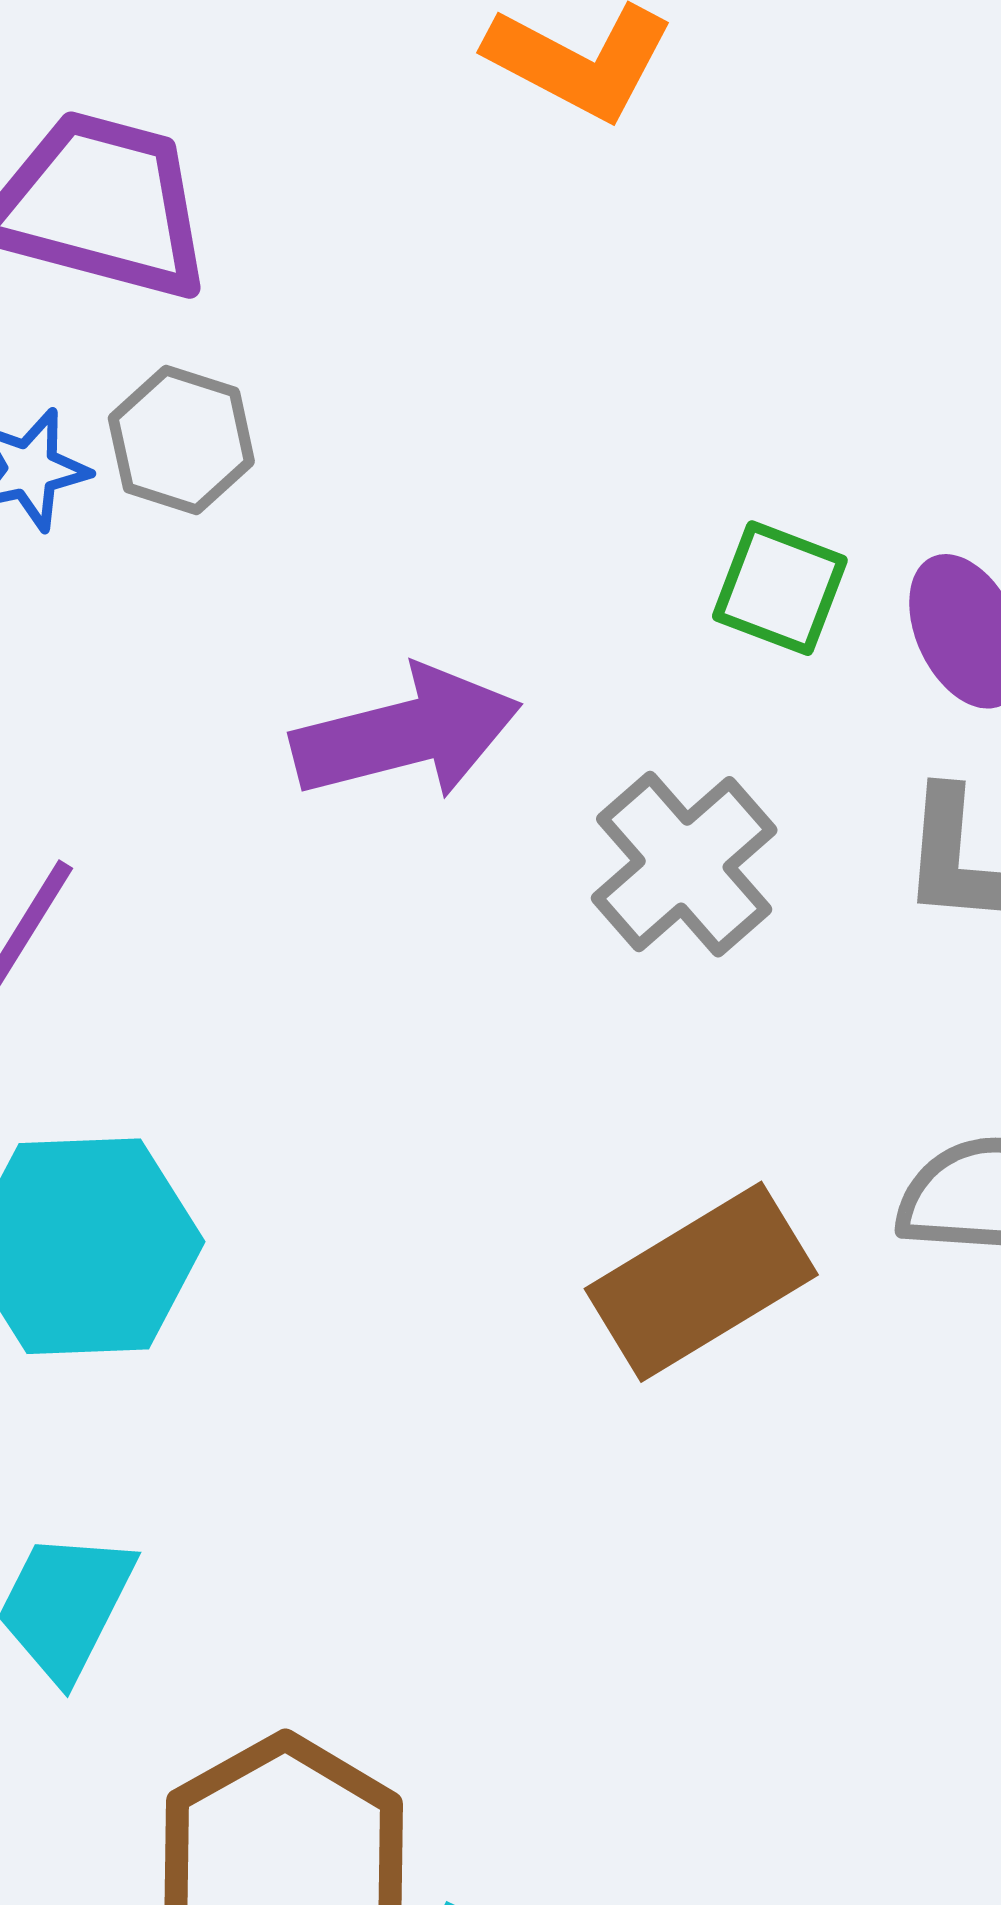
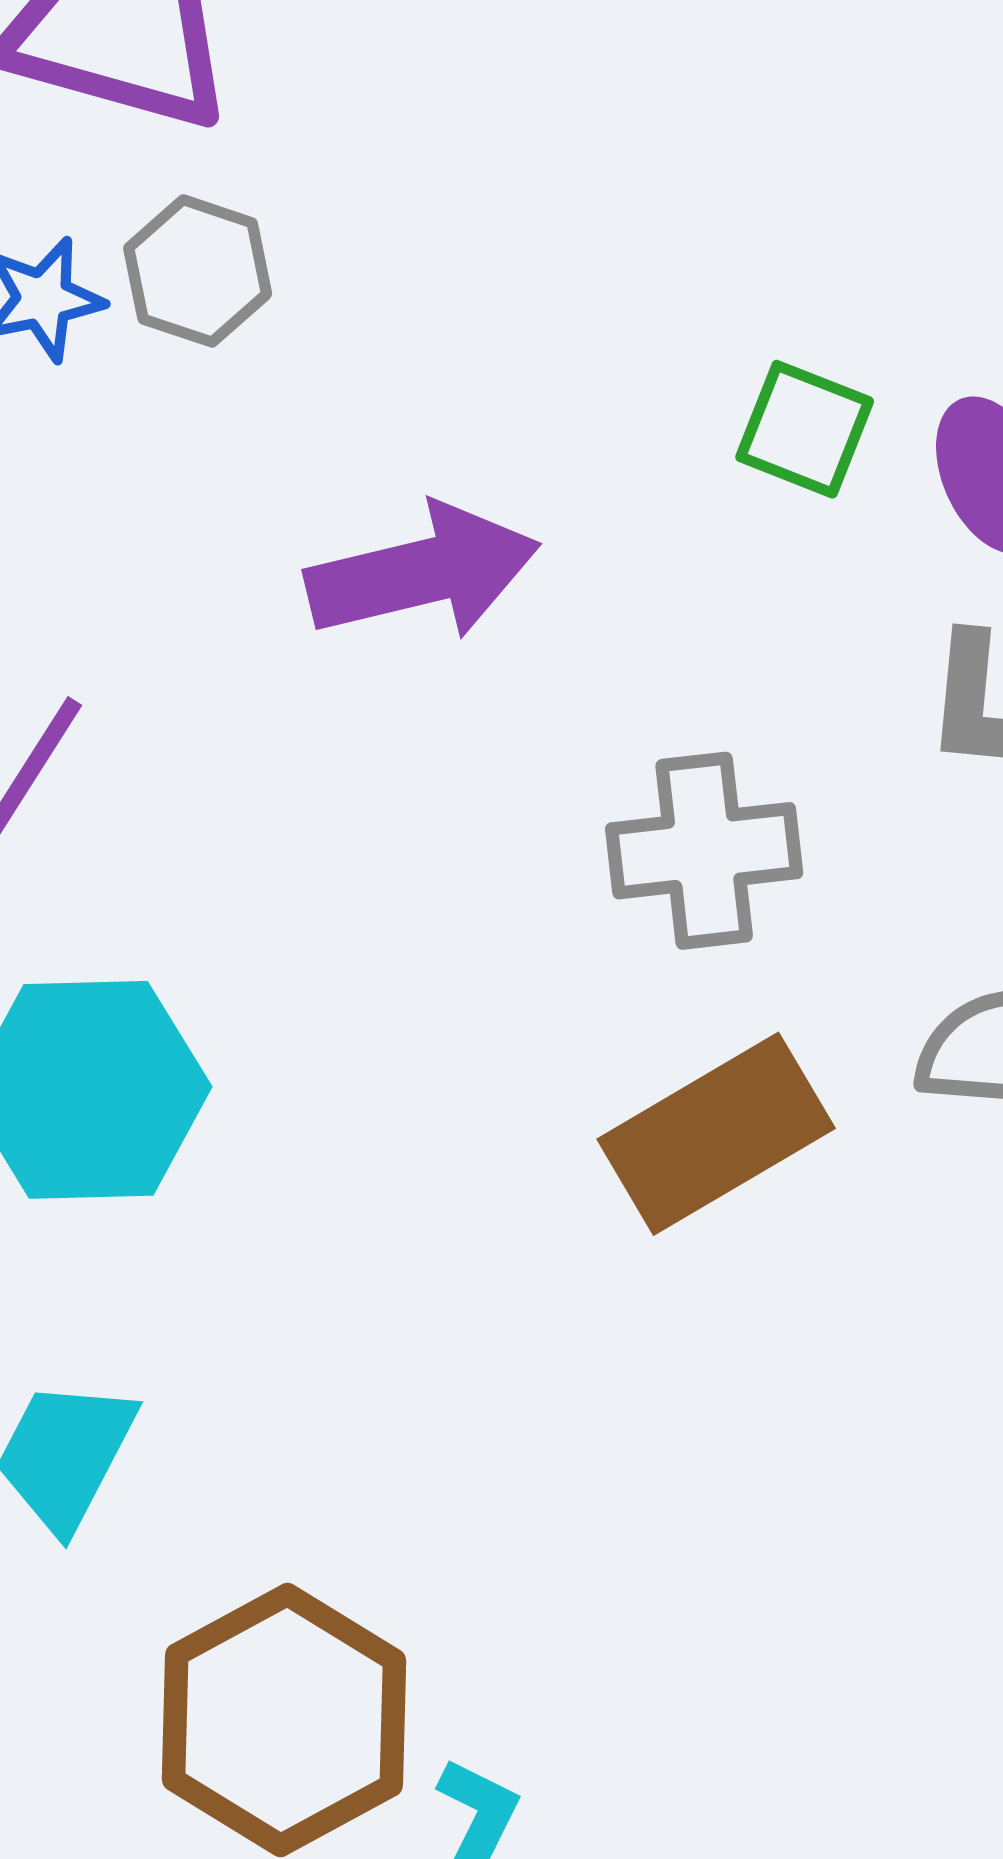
gray cross: (684, 864) -> (704, 851), moved, turned 34

